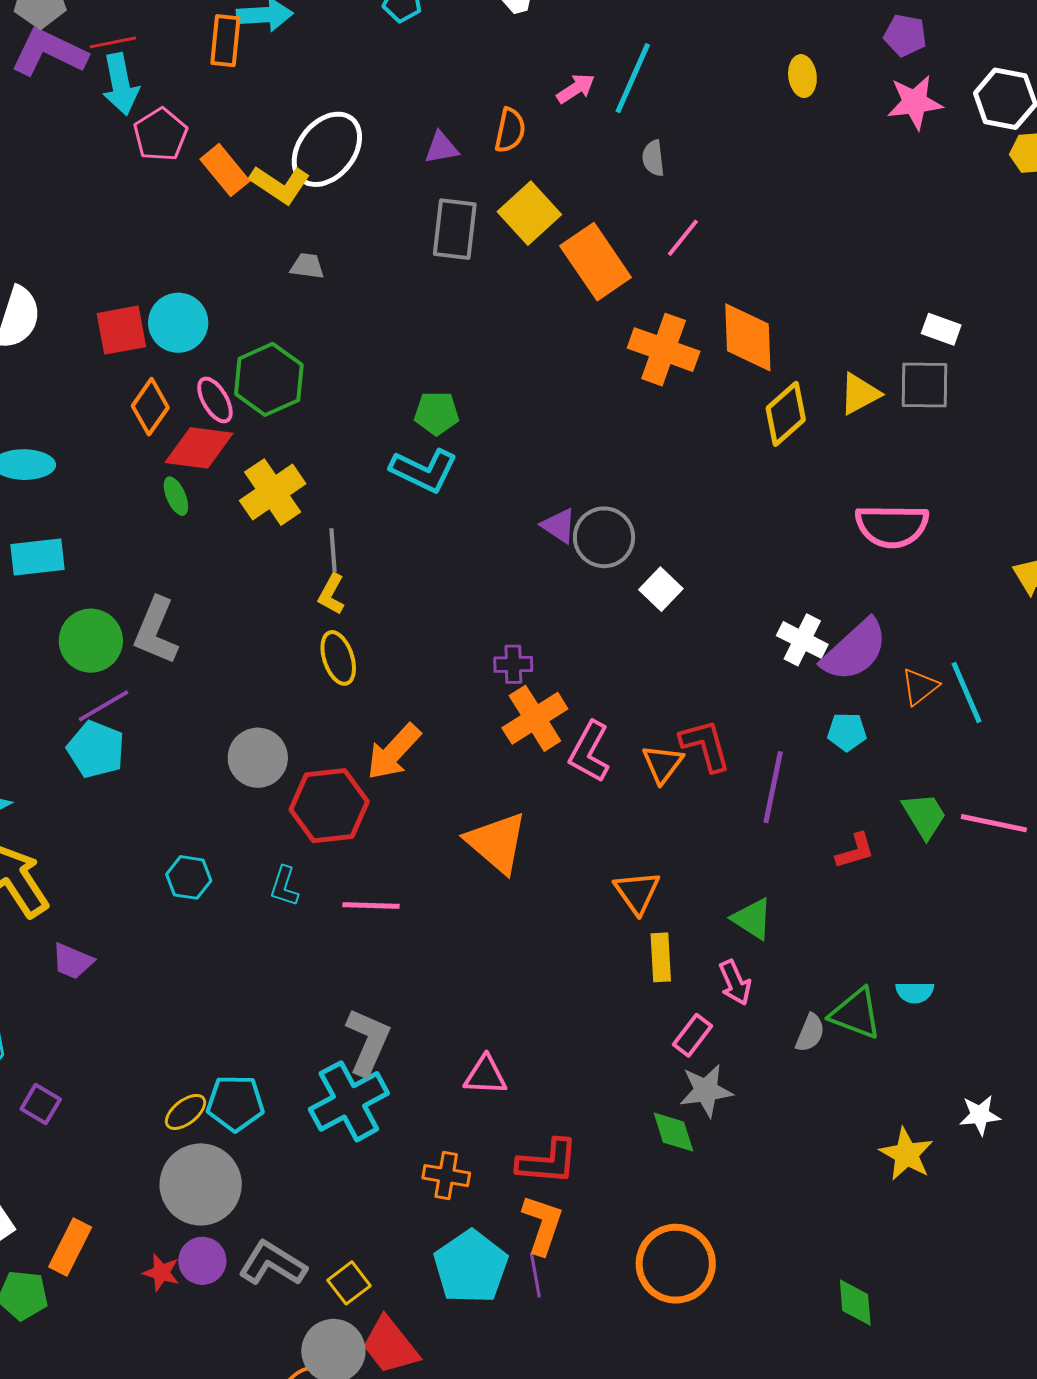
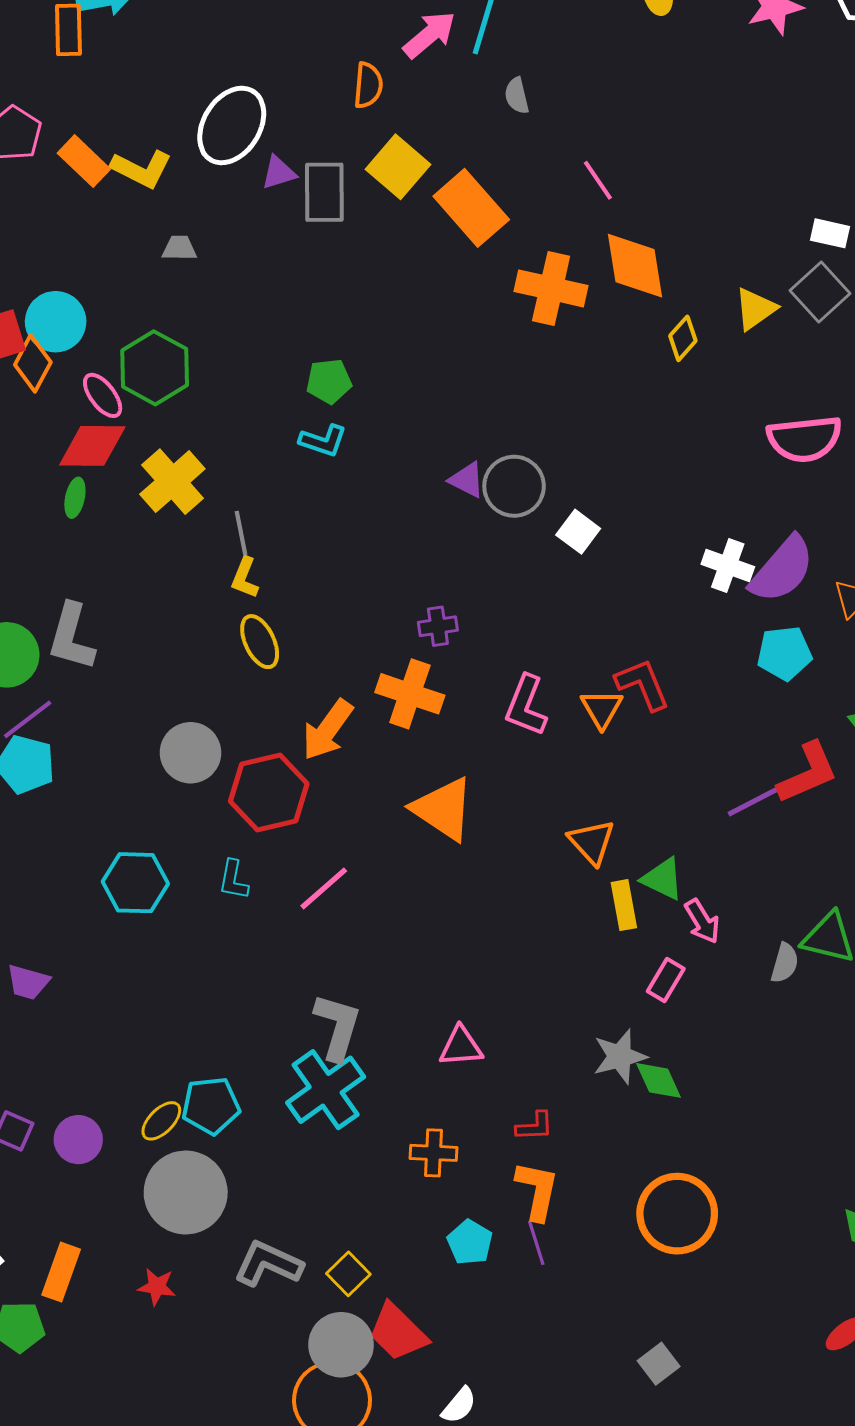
pink arrow: (576, 88) -> (429, 35), size x1.4
purple triangle: (441, 148) -> (279, 173), moved
white ellipse: (327, 149) -> (232, 125), moved
pink line: (683, 238) -> (598, 180), moved, turned -66
gray square: (925, 385) -> (820, 292), turned -36
orange diamond: (150, 407) -> (33, 363), moved
yellow diamond: (786, 414) -> (683, 338), size x0.7
cyan L-shape: (424, 470) -> (323, 441), size x0.7
green ellipse: (176, 496) -> (75, 498), turned 42
orange cross: (535, 718) -> (410, 694), moved, turned -32
cyan pentagon: (847, 732) -> (784, 653), size x1.4
purple line: (773, 787) -> (762, 797), moved, turned 58
red L-shape: (855, 851) -> (808, 773), size x1.6
cyan hexagon: (189, 877) -> (135, 883), size x1.4
pink line: (371, 905) -> (324, 888), turned -36
green triangle: (752, 919) -> (663, 879), moved
gray star: (706, 1091) -> (620, 1056), moved
red L-shape: (548, 1162) -> (535, 1126), size x0.6
purple circle: (202, 1261) -> (78, 1140), moved
cyan pentagon: (471, 1267) -> (470, 1242), size x0.6

